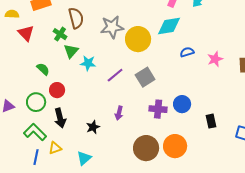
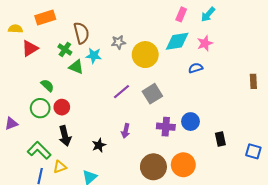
gray star: (112, 27) -> (118, 42), size x0.6
red triangle: (26, 33) -> (30, 48), turned 42
green triangle: (71, 51) -> (76, 67), turned -49
pink star: (215, 59) -> (205, 43), moved
cyan star: (88, 63) -> (94, 56), moved
green circle: (36, 102) -> (40, 108), moved

